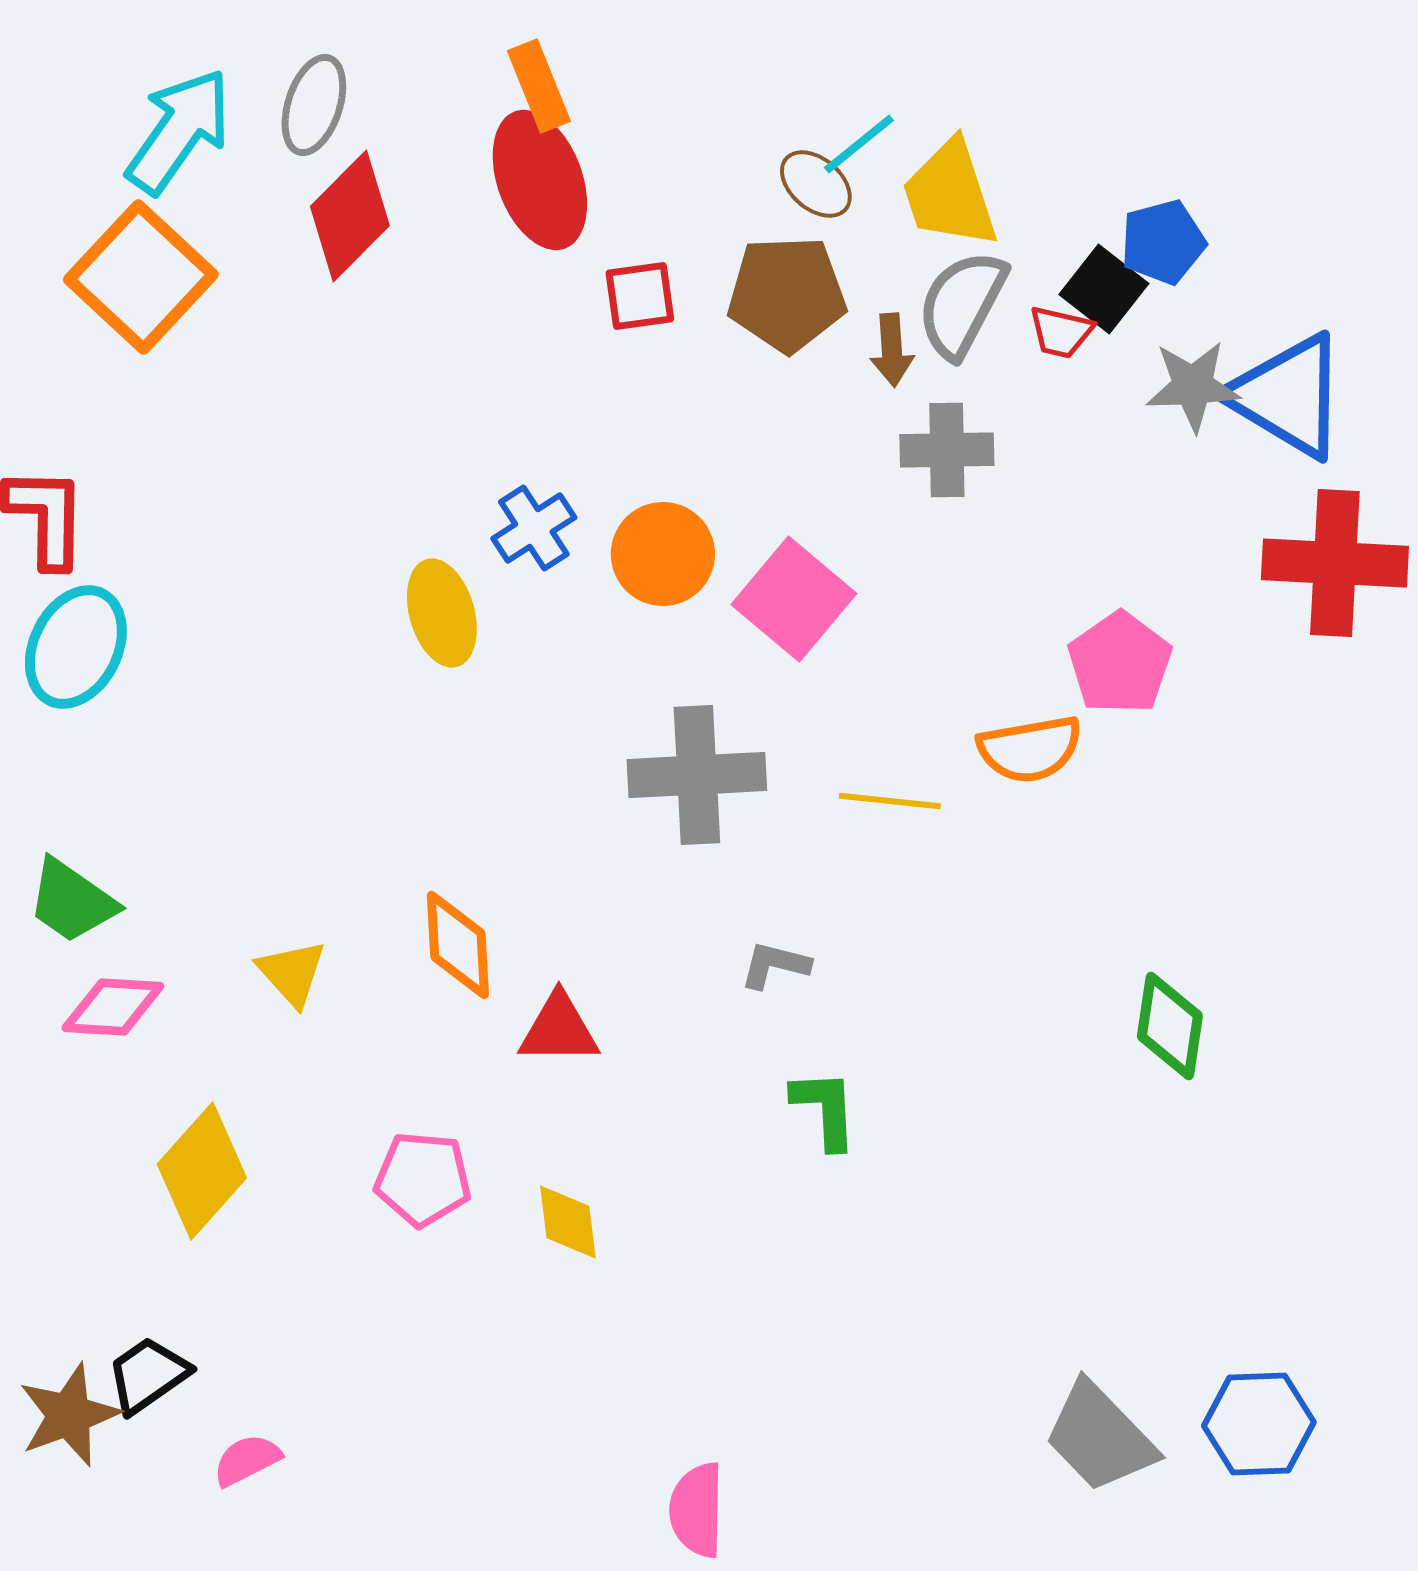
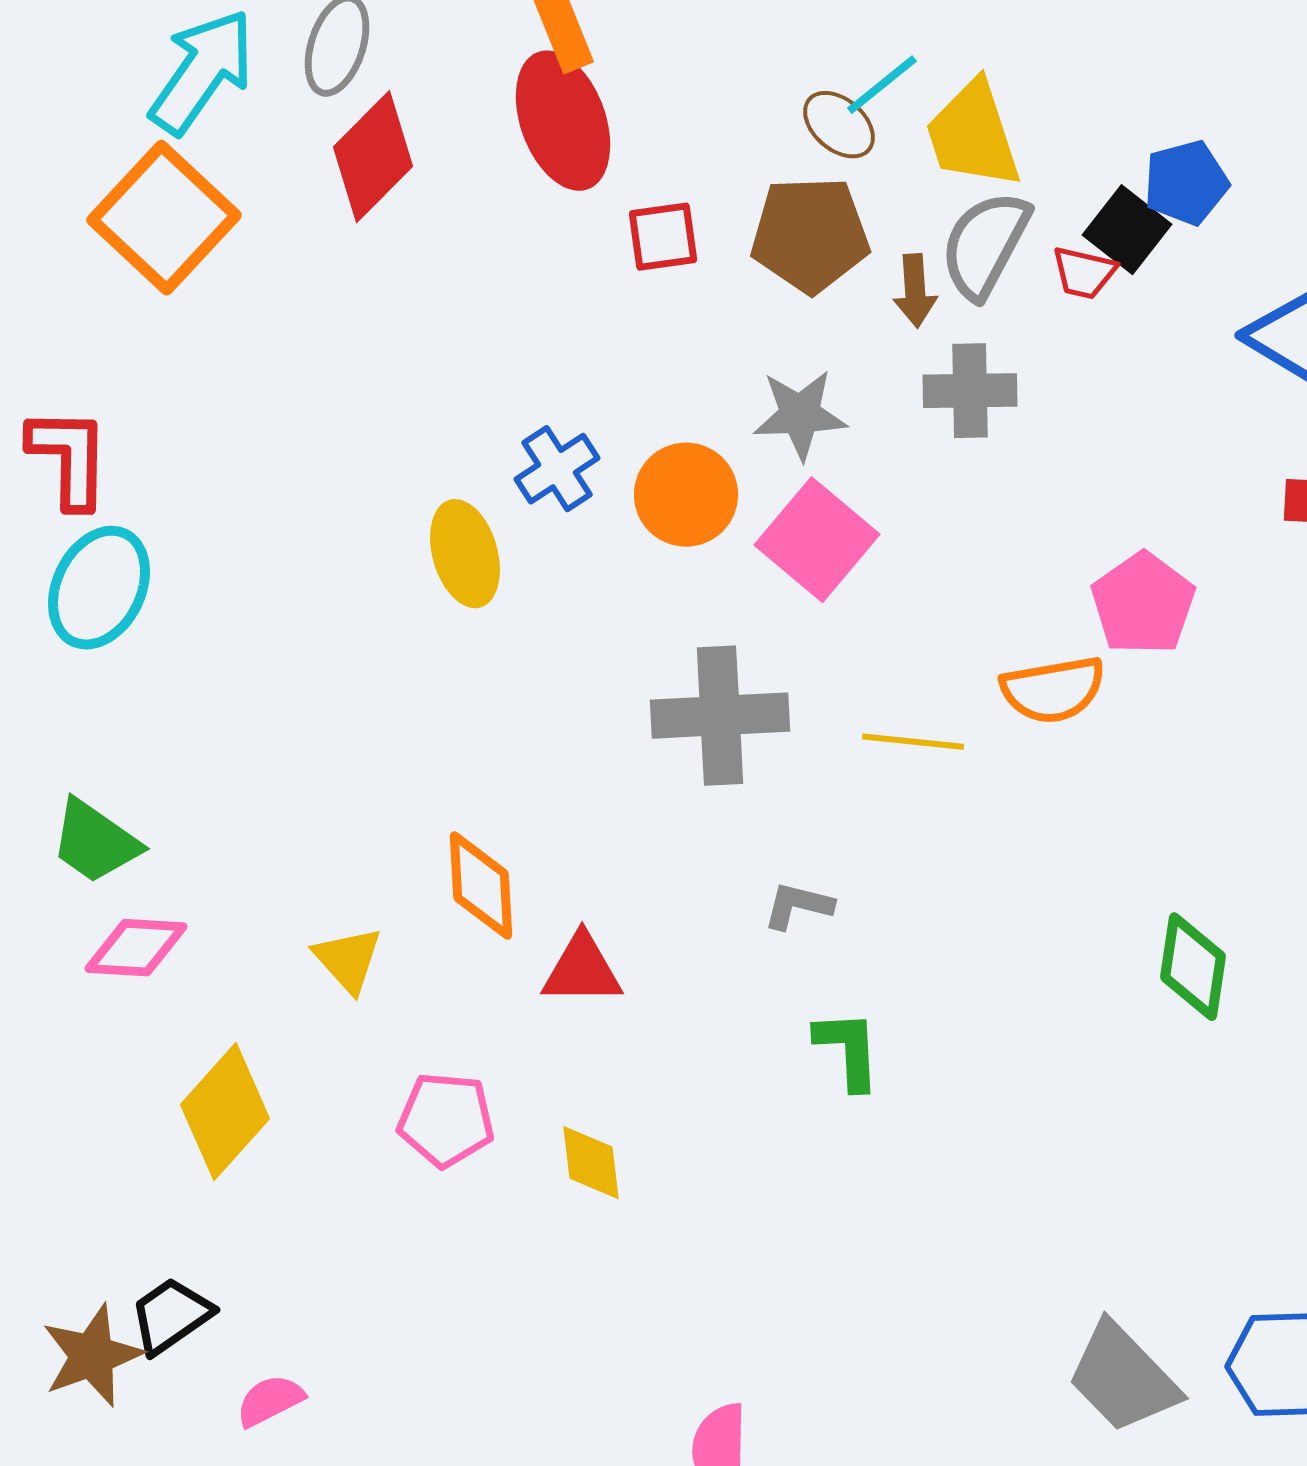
gray star: (1193, 386) -> (800, 415), moved
yellow triangle: (292, 973) -> (348, 960), moved

